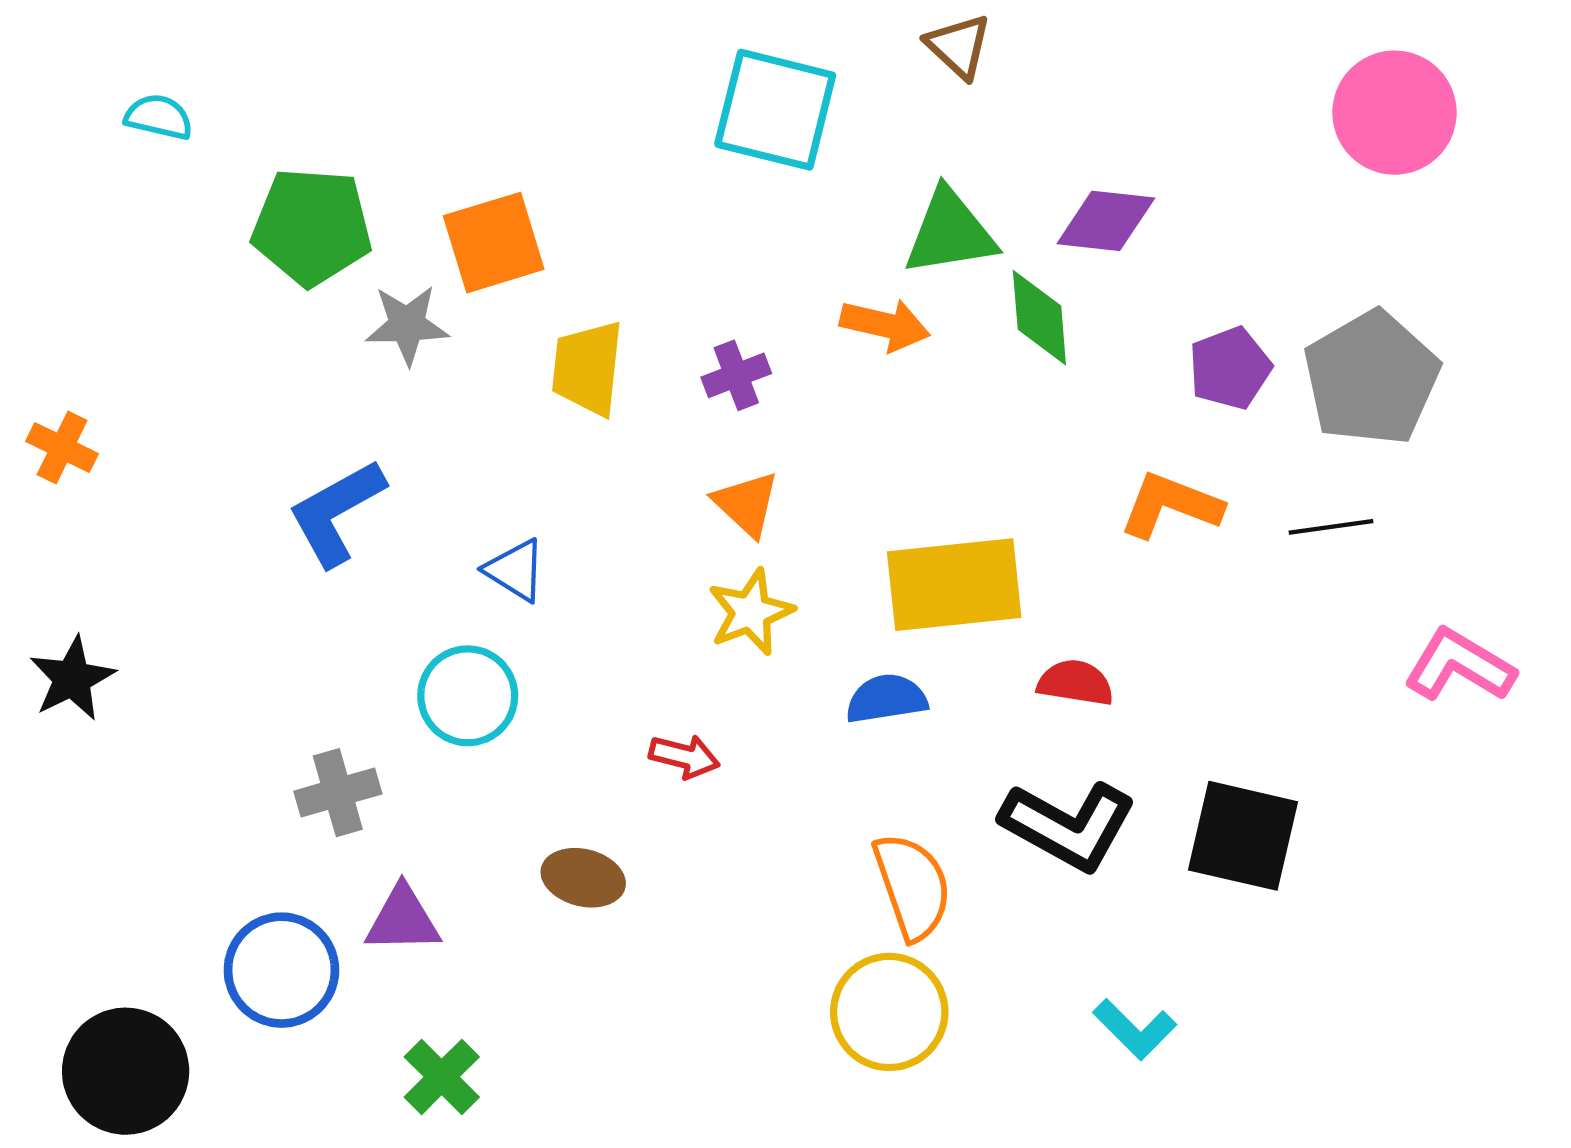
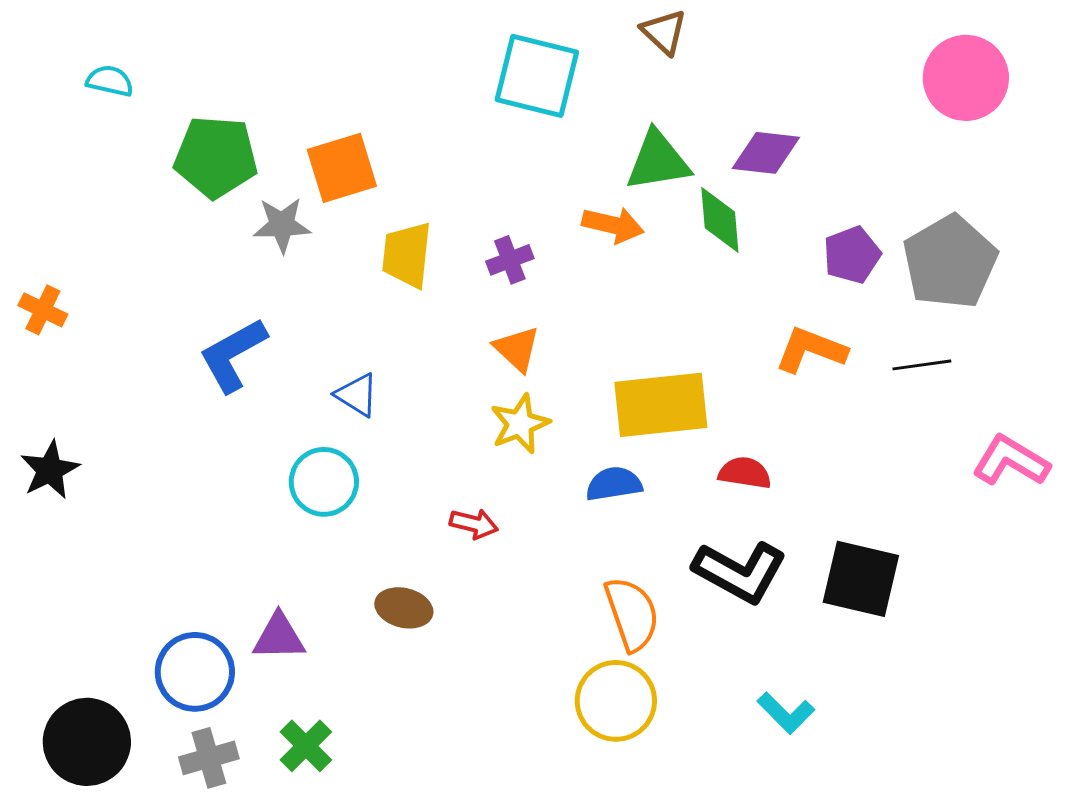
gray cross: (338, 793) -> (209, 758), moved

